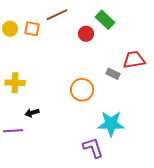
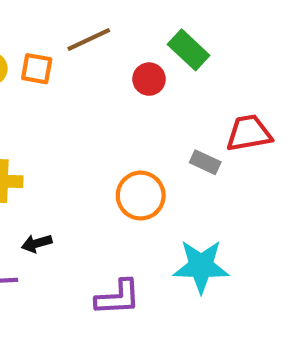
purple L-shape: (93, 148) -> (118, 297), moved, turned 105

